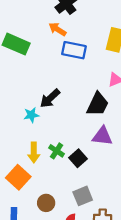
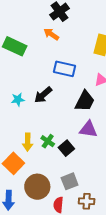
blue rectangle: (74, 50) -> (64, 69), moved
cyan star: (31, 115) -> (18, 100), moved
brown circle: (46, 203) -> (37, 187), size x1.6

